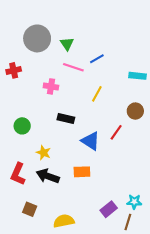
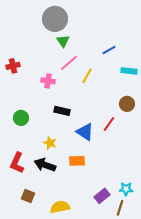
gray circle: (37, 38) -> (55, 19), moved
blue line: (97, 59) -> (109, 50), moved
pink line: (73, 67) -> (69, 63), turned -60
yellow line: (97, 94) -> (87, 76), moved
yellow star: (44, 153) -> (50, 143), moved

